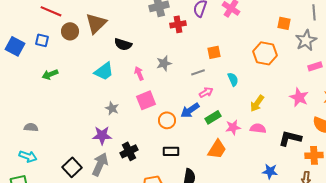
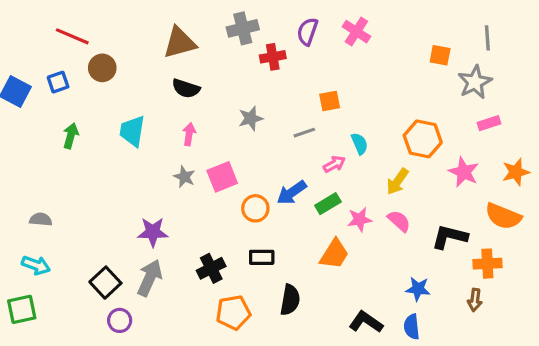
brown triangle: (96, 23) -> (180, 43), moved, turned 30
blue square: (42, 40) -> (58, 82), turned -32
orange hexagon: (265, 53) -> (423, 139), moved
cyan trapezoid: (104, 71) -> (132, 131), moved, turned 135
pink arrow: (139, 73) -> (189, 134), moved, turned 32
green arrow: (50, 74) -> (71, 136), turned 126
pink arrow: (206, 92) -> (334, 164), moved
gray star: (112, 108) -> (184, 177), moved
pink semicircle: (258, 128) -> (399, 221), turned 35
black cross: (129, 151) -> (211, 268), moved

